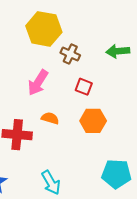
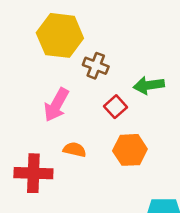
green arrow: (118, 51) -> (149, 85), moved
red square: (84, 87) -> (115, 107), turned 30

